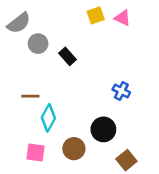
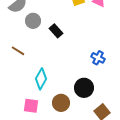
brown line: (30, 96) -> (18, 51), moved, turned 32

